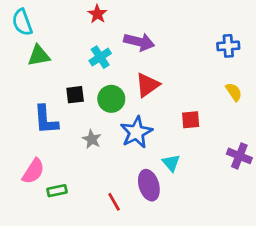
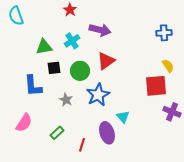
green triangle: (39, 56) -> (44, 47), moved
red square: (191, 120) -> (156, 86), moved, size x1.6
green rectangle: (57, 191) -> (57, 133), moved, turned -32
red line: (114, 202) -> (82, 145), turned 48

